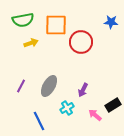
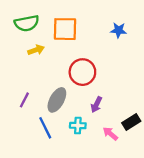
blue star: (111, 22) -> (118, 30), moved
red circle: (81, 42) -> (82, 72), moved
cyan cross: (67, 108) -> (78, 125), turned 32
blue line: (39, 121) -> (45, 128), moved

